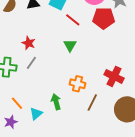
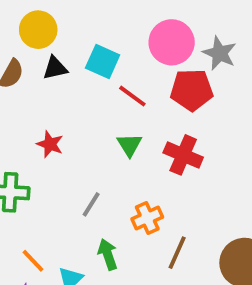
gray line: (31, 63) -> (91, 204), moved
red cross: (114, 76) -> (183, 155), moved
orange cross: (77, 84) -> (147, 218), turned -35

